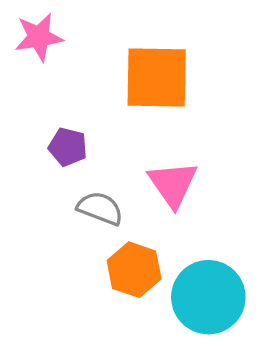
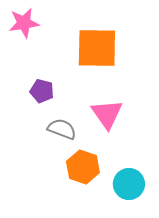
cyan circle: (208, 297) -> (129, 184), size x0.7

